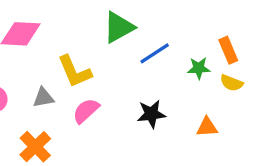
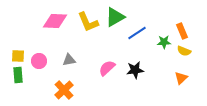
yellow L-shape: (74, 71) -> (88, 22), moved
pink semicircle: (86, 111) -> (107, 68), moved
orange triangle: (207, 127) -> (181, 78), moved, turned -40

